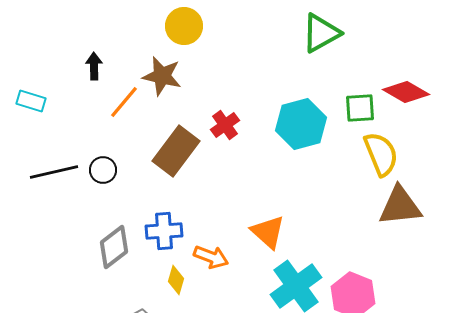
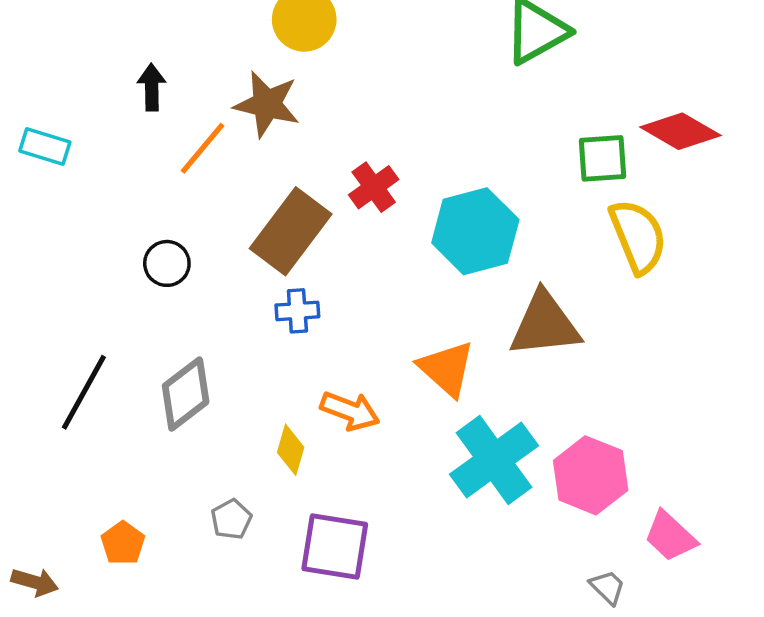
cyan hexagon: (301, 124) -> (475, 231), moved
black line: (54, 172) -> (84, 392), moved, turned -48
brown triangle: (400, 206) -> (545, 324), moved
blue cross: (164, 231) -> (297, 311), moved, size x0.7

